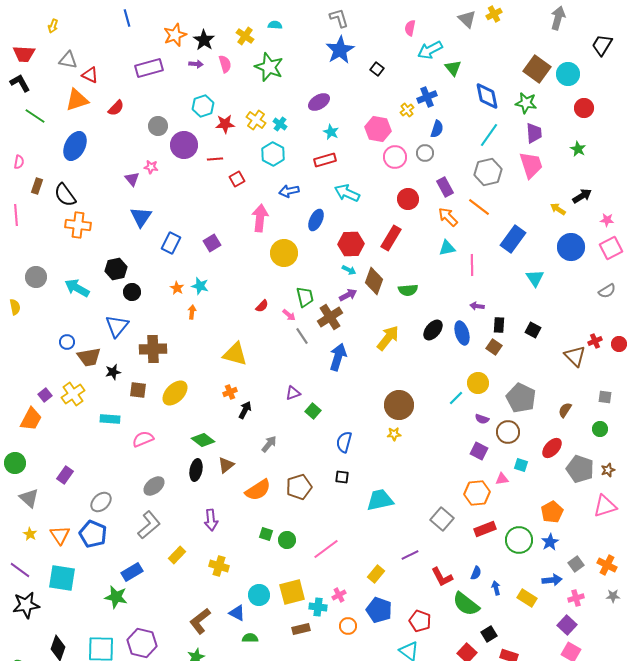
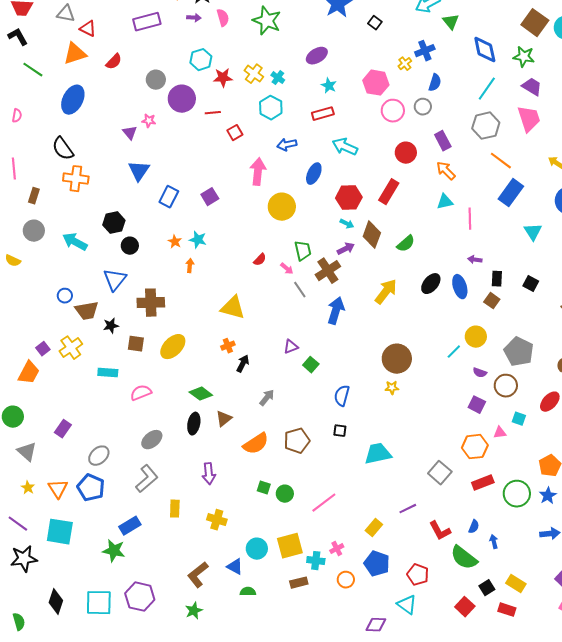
purple trapezoid: (534, 133) -> (532, 87), turned -55
brown rectangle: (37, 186) -> (34, 196), moved
orange line: (479, 207) -> (501, 161), moved
green semicircle: (408, 290) -> (406, 244), turned -36
yellow semicircle: (15, 307) -> (13, 261), turned 126
yellow rectangle: (177, 555) -> (175, 509), turned -42
yellow rectangle: (527, 598) -> (516, 584), moved

